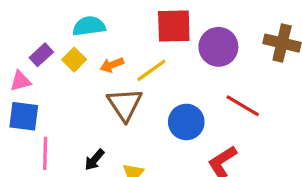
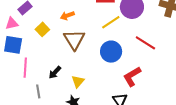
yellow square: (74, 60) -> (42, 29), moved
yellow line: (151, 70) -> (111, 22), moved

